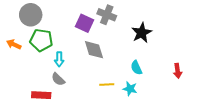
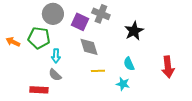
gray circle: (31, 15) -> (53, 14), moved
red arrow: (178, 71) -> (168, 67), size x1.5
yellow line: (107, 85) -> (98, 71), moved

